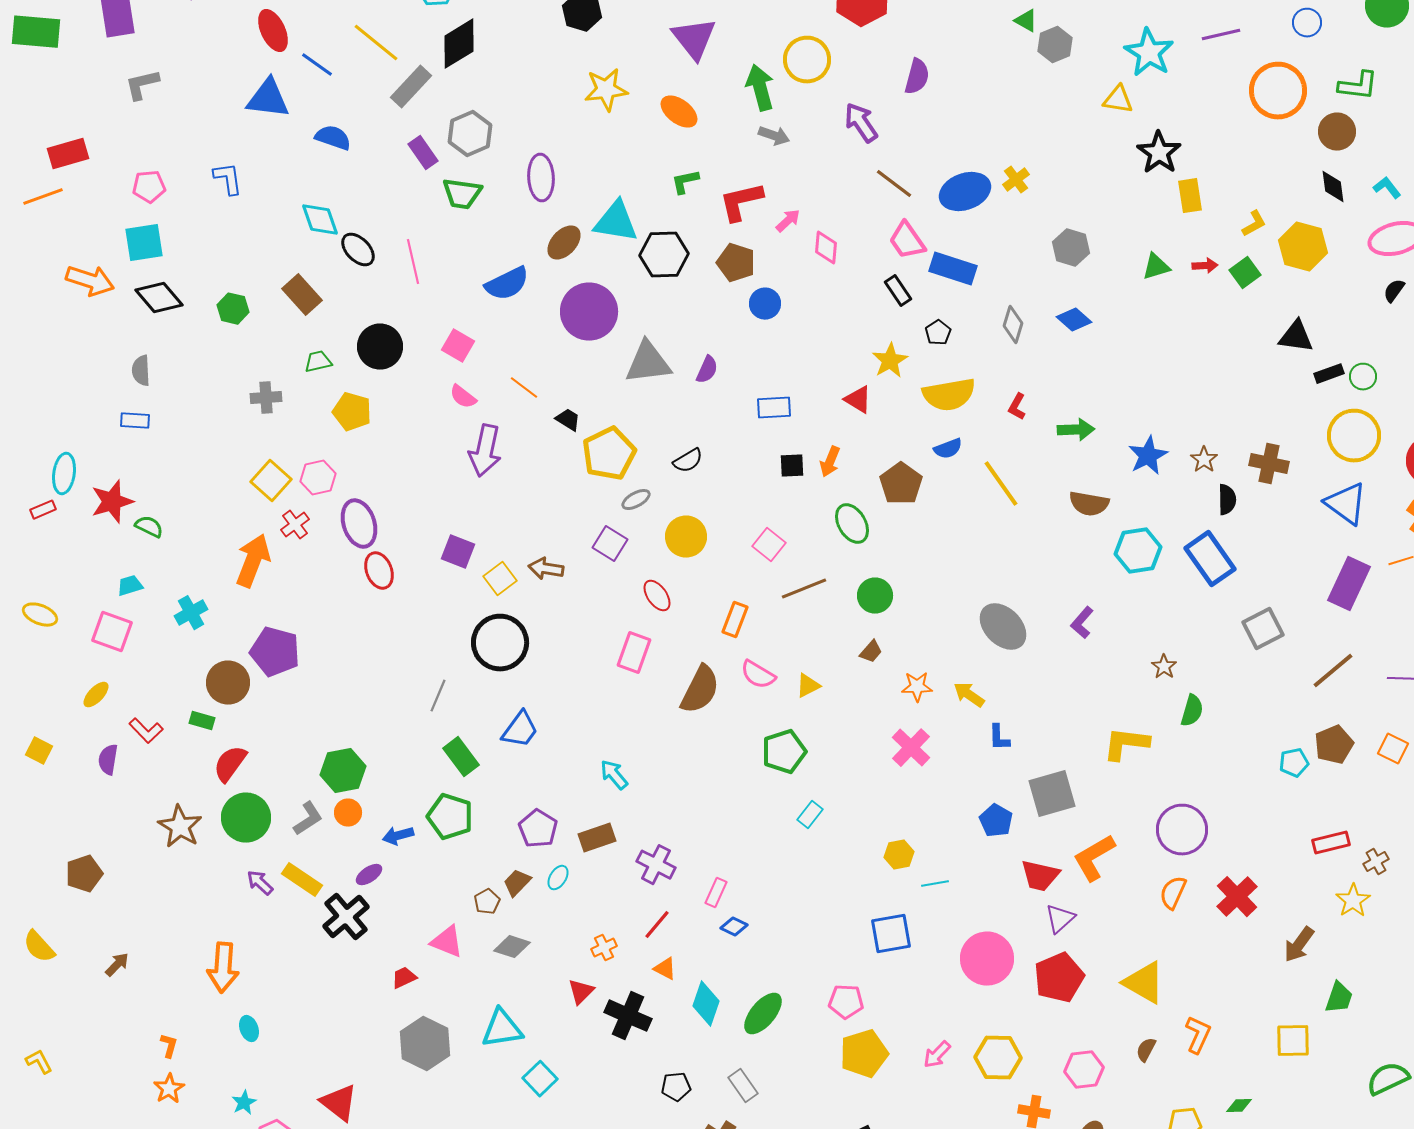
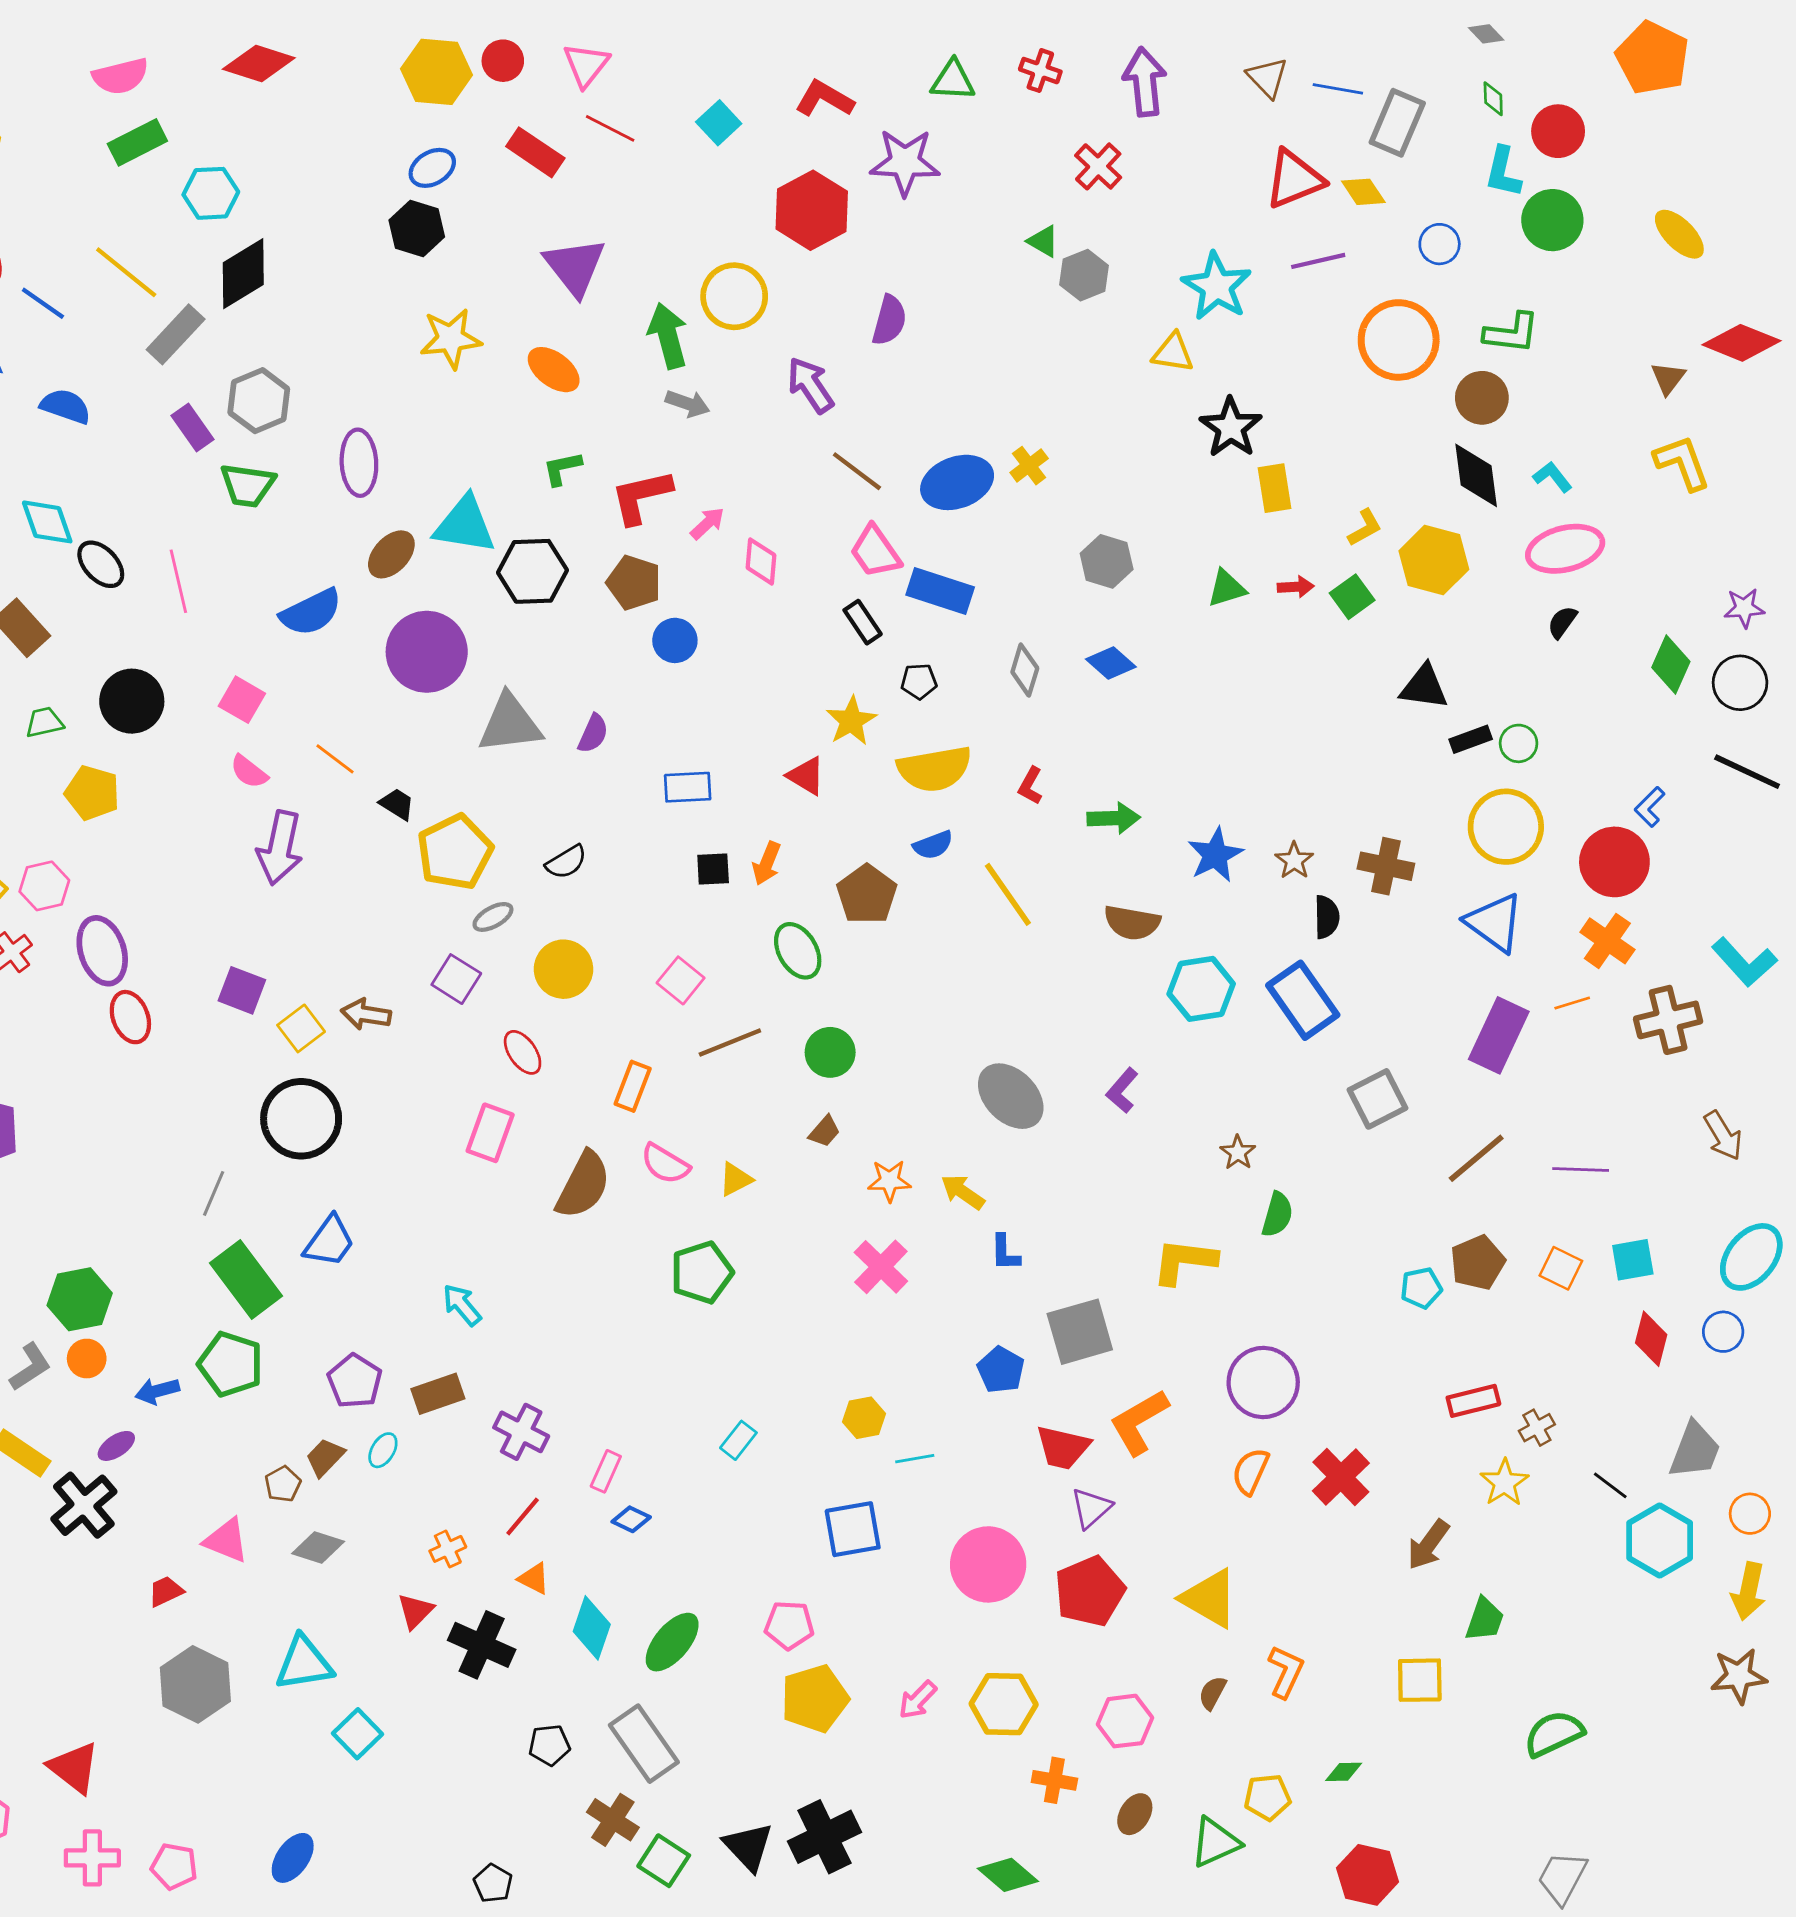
black diamond: (1333, 187) -> (1476, 475), size x1.4
black pentagon: (938, 333) -> (919, 681), turned 30
green rectangle: (461, 757) -> (246, 1280), size x1.4
cyan rectangle: (810, 815) -> (738, 1440), moved
gray rectangle: (743, 1086) -> (644, 1744), size x1.6

